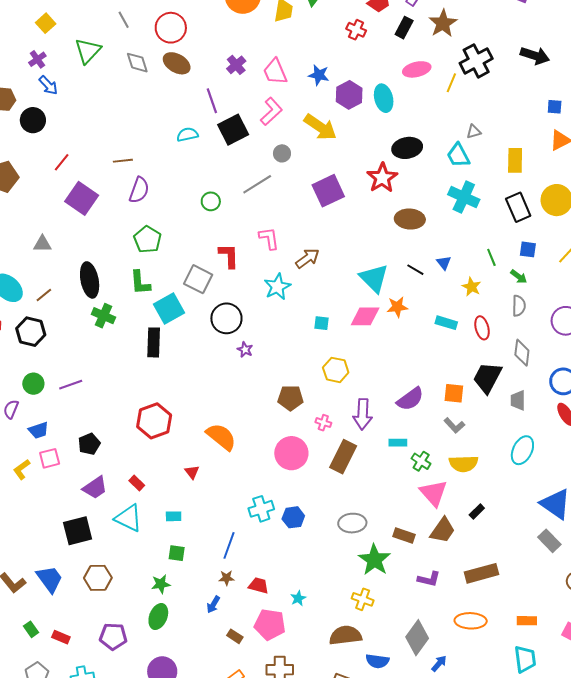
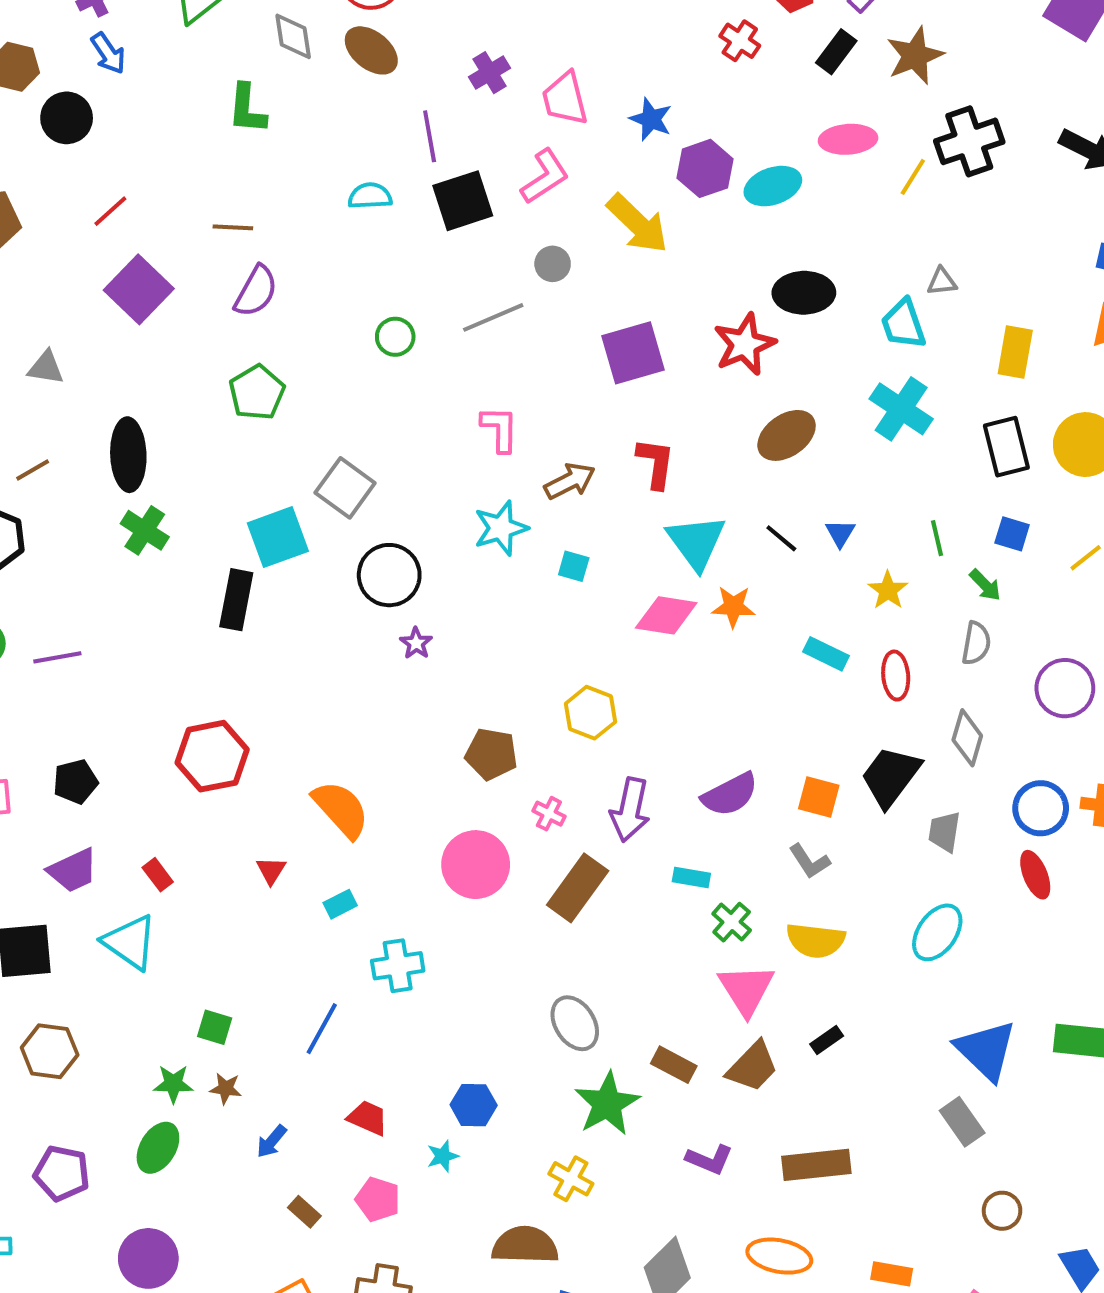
cyan ellipse: (384, 98) -> (773, 186), turned 76
brown ellipse: (410, 219) -> (787, 435), turned -48
red L-shape: (229, 256) -> (656, 463), moved
green L-shape: (140, 283) -> (247, 109), moved
cyan square: (322, 323) -> (574, 566), moved
cyan rectangle: (174, 516) -> (340, 904), moved, turned -35
blue hexagon: (293, 517) -> (474, 1105), moved
gray ellipse: (352, 523) -> (575, 1023), turned 52
brown star: (227, 578) -> (226, 1088), moved
pink pentagon: (270, 625) -> (378, 1199), size x0.7

